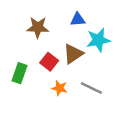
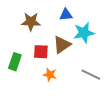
red square: (49, 62) -> (41, 52), turned -35
gray line: (91, 88) -> (91, 75), moved

